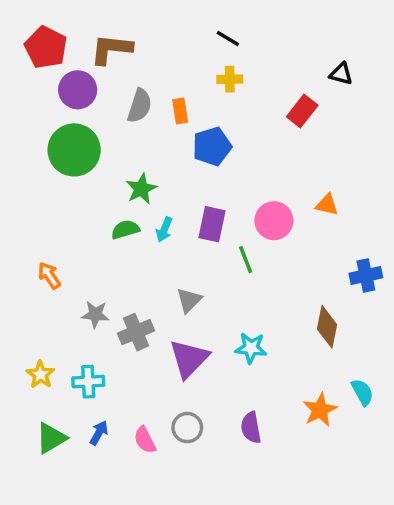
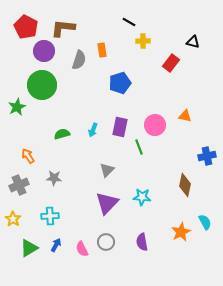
yellow cross: (230, 79) -> (143, 41), moved
orange rectangle: (180, 111) -> (102, 50), moved
green star: (141, 189) -> (17, 107), moved
green semicircle: (125, 230) -> (62, 134), moved
gray cross: (136, 332) -> (19, 185), moved
yellow star: (41, 375) -> (13, 219), moved

